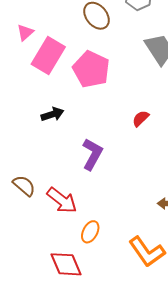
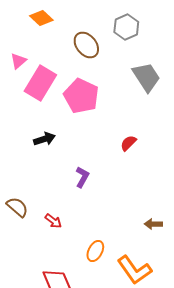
purple L-shape: (92, 154) -> (82, 177), size x0.7
red arrow: (62, 200) -> (53, 221), size x0.6
orange ellipse: (90, 232) -> (95, 251), moved

